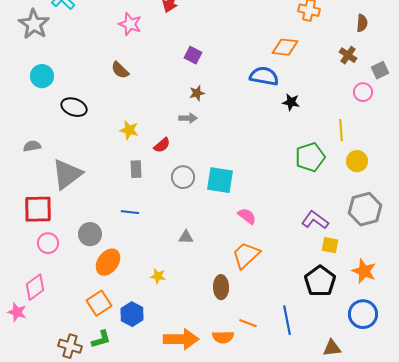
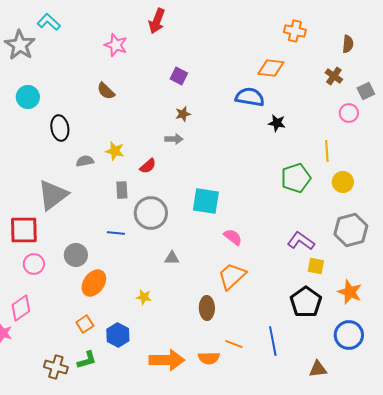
black ellipse: (74, 107) -> (60, 128), turned 60
gray semicircle: (32, 146) -> (85, 161), moved
gray circle: (183, 177) -> (151, 213), moved, size x1.4
orange square: (99, 303) -> (85, 324), size x0.7

